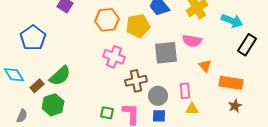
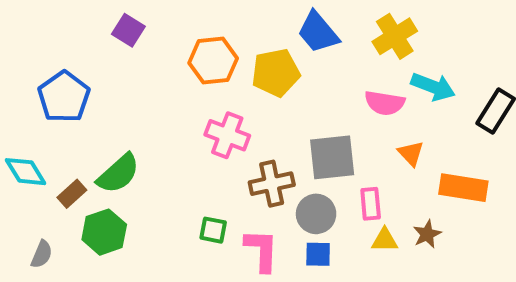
cyan arrow: (232, 21) -> (433, 87), moved
gray square: (166, 53) -> (332, 157), moved
brown star: (235, 106) -> (427, 234), moved
green square: (107, 113) -> (213, 230), moved

